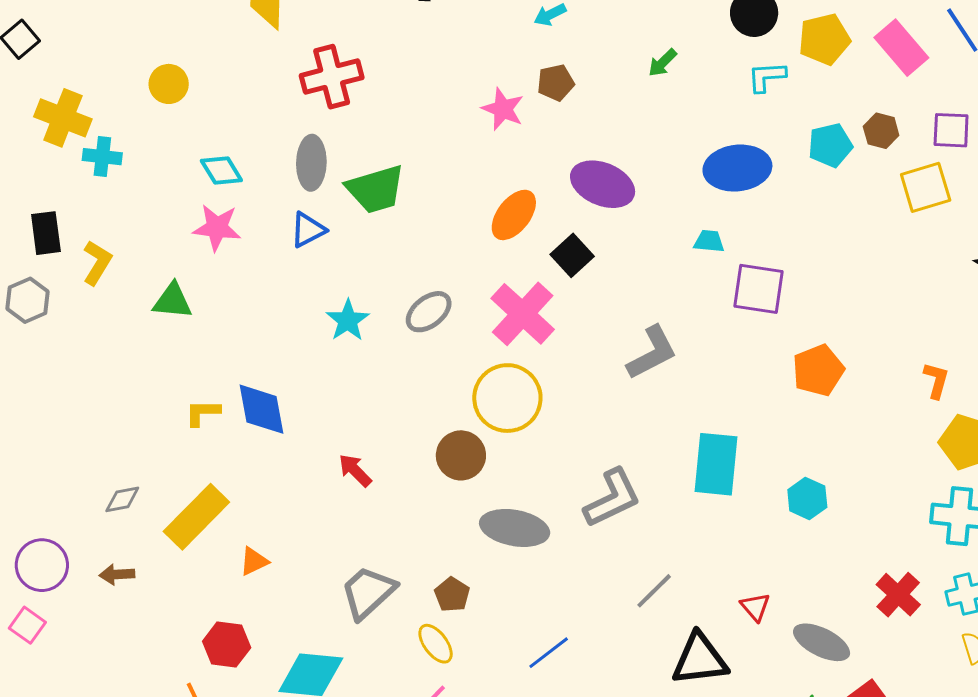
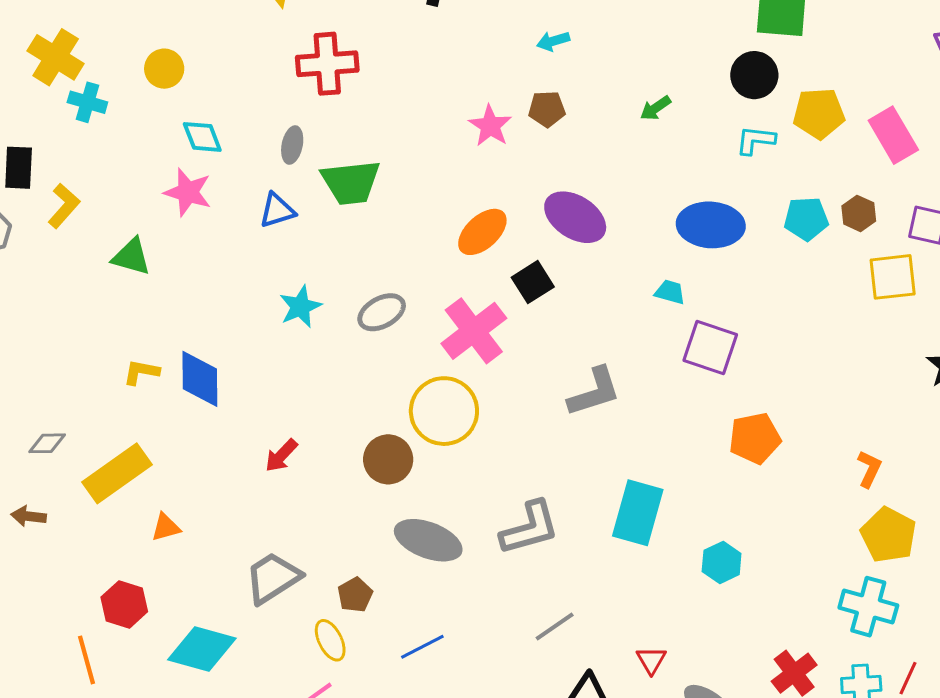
yellow circle: (169, 84) -> (164, 69), moved
gray ellipse: (311, 163) -> (292, 145), size x0.7
red arrow: (355, 470) -> (281, 456), turned -102
blue line: (549, 653) -> (422, 647), moved

